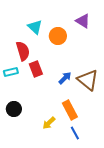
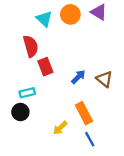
orange circle: (58, 36) -> (70, 14), moved
cyan rectangle: (11, 72) -> (27, 93), moved
brown triangle: (88, 80) -> (104, 79), size x0.7

